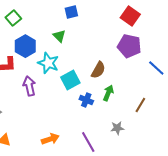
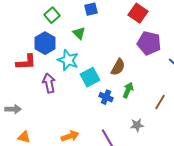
red square: (130, 16) -> (138, 13), moved
green square: (13, 18) -> (52, 15), moved

